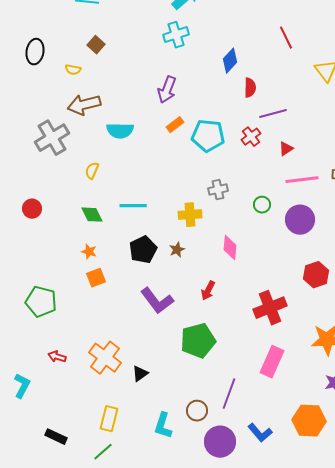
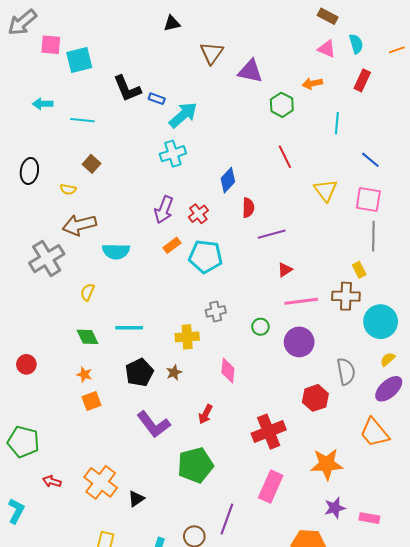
red cross: (251, 137) -> (198, 214), moved
red circle: (32, 209) -> (26, 364), moved
green pentagon: (41, 302) -> (23, 442), moved

